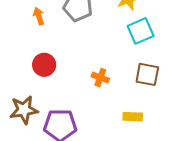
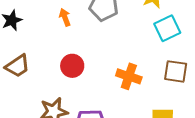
orange cross: (100, 78) -> (129, 76), size x1.4

